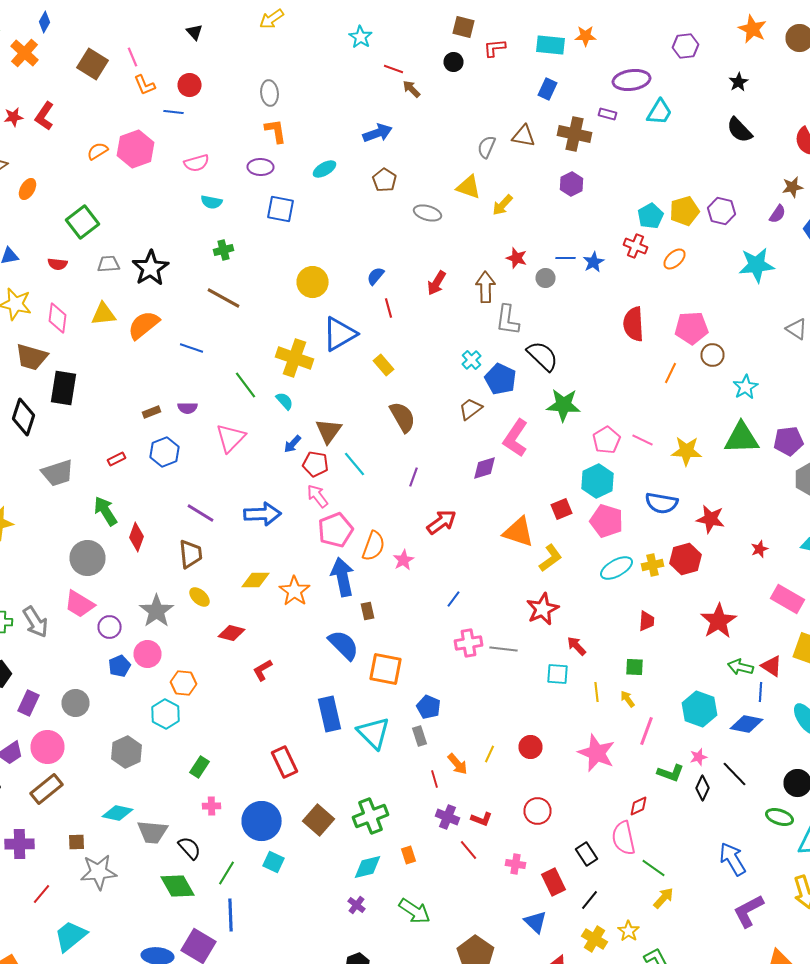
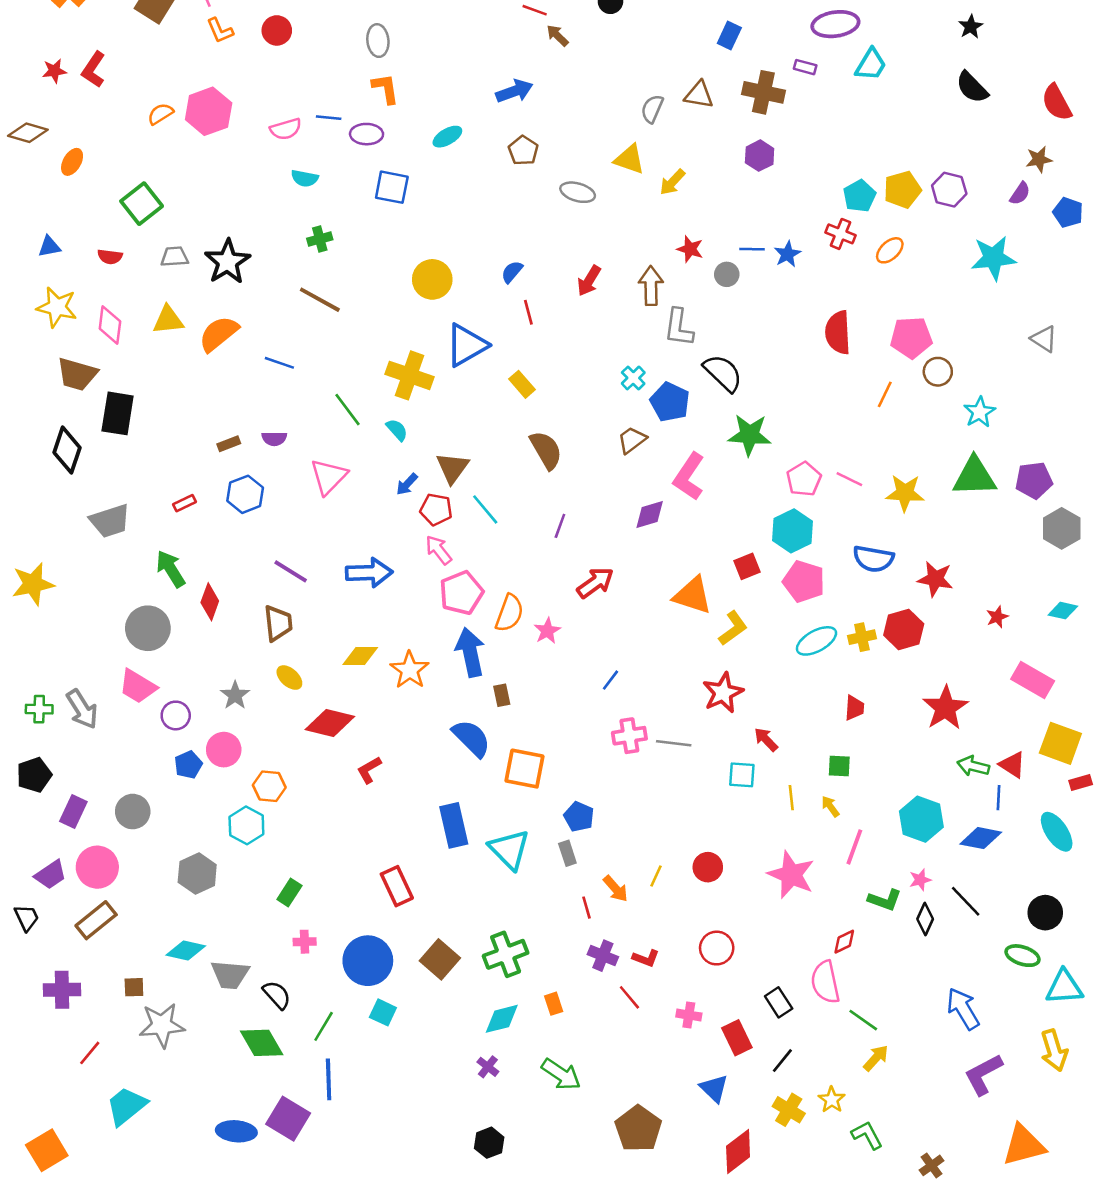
blue line: (174, 112) -> (329, 118), moved
gray star: (156, 611) -> (235, 695), size x0.7
red diamond: (232, 633) -> (330, 723), size x1.4

